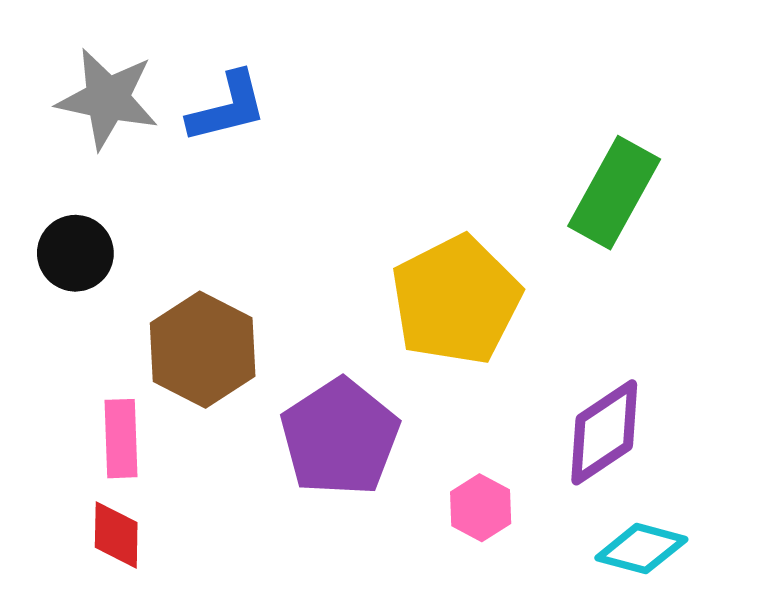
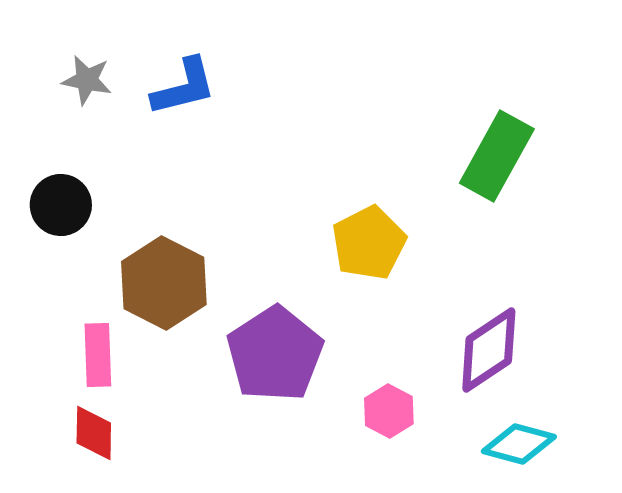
gray star: (108, 99) -> (87, 80), size x0.6
yellow pentagon: (456, 300) -> (369, 243), size x0.7

